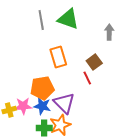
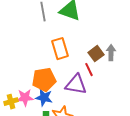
gray arrow: (109, 32) -> (111, 53), moved
purple triangle: (64, 103) -> (76, 85), moved, turned -35

